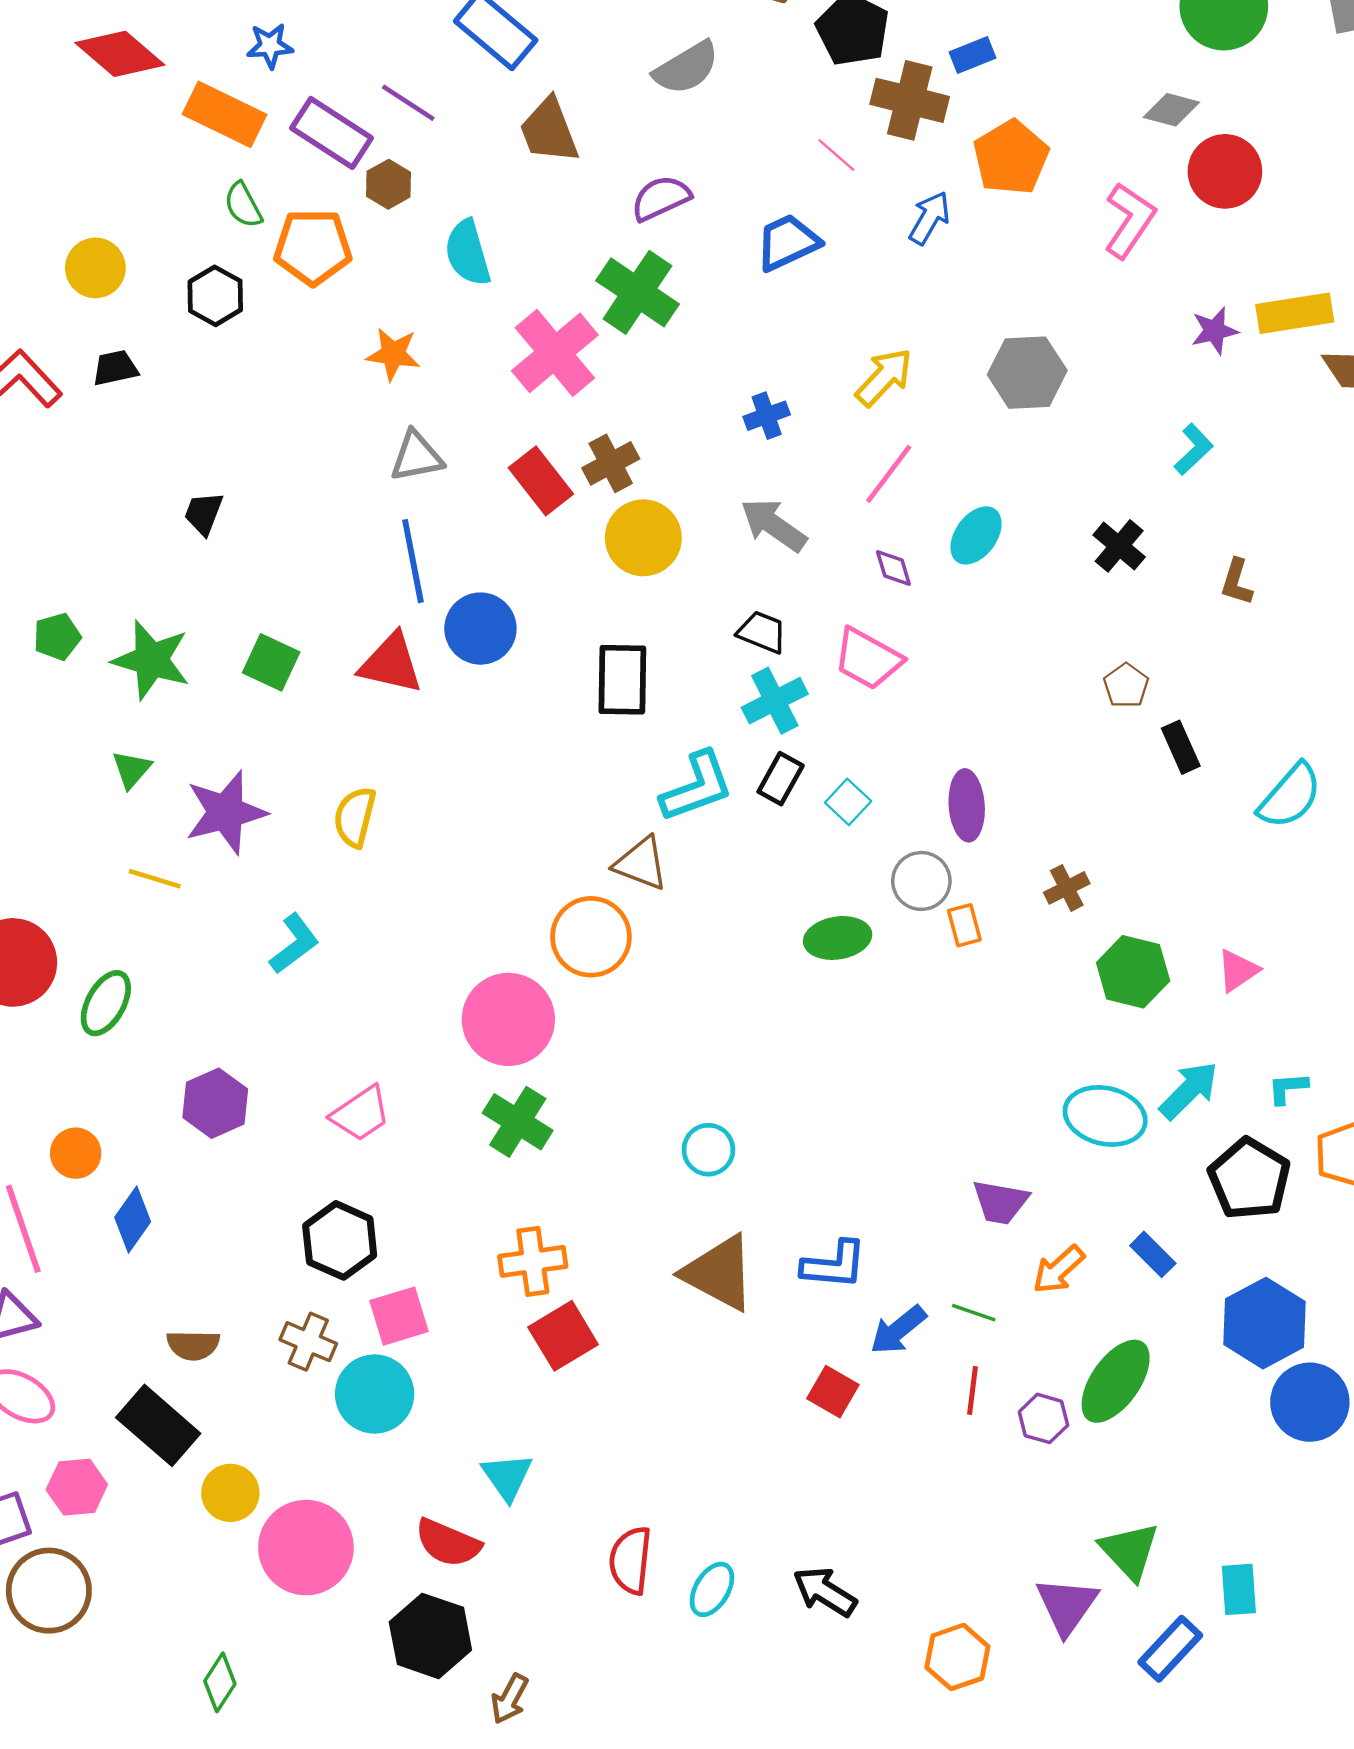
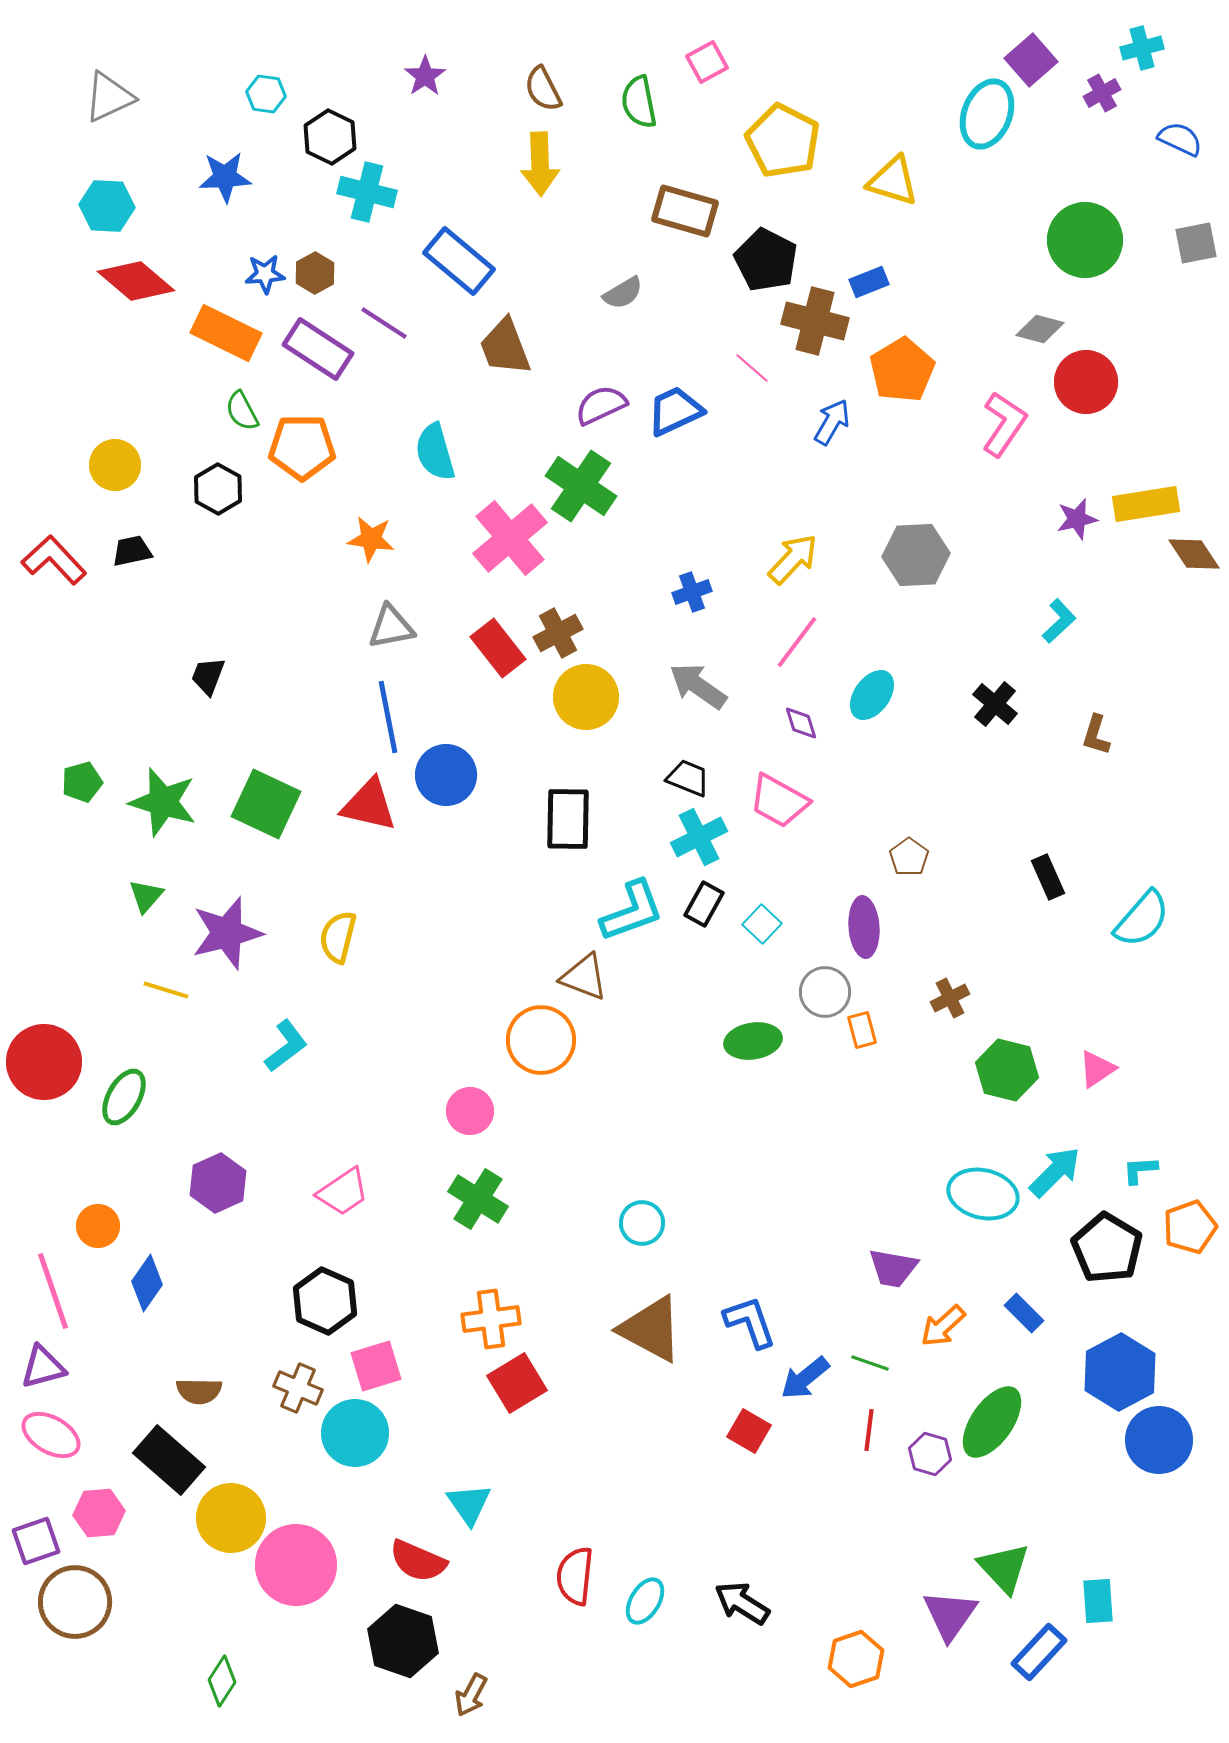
gray semicircle: (686, 68) -> (623, 293), size x0.7
brown hexagon: (389, 184) -> (315, 273), moved
blue trapezoid: (788, 242) -> (675, 411), moved
green square: (271, 662) -> (266, 804), size x1.4
brown pentagon: (1126, 686) -> (909, 857), moved
pink circle: (508, 1019) -> (470, 1111), size x0.6
blue L-shape: (834, 1265) -> (750, 1322), turned -114
yellow circle: (230, 1493) -> (231, 1518), size x1.4

